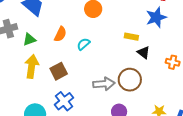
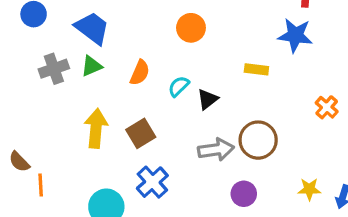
blue star: (156, 17) -> (295, 35), turned 30
green triangle: (29, 39) -> (92, 66), moved
black triangle: (144, 52) -> (208, 99), moved, turned 48
orange cross: (173, 62) -> (327, 107), turned 32

